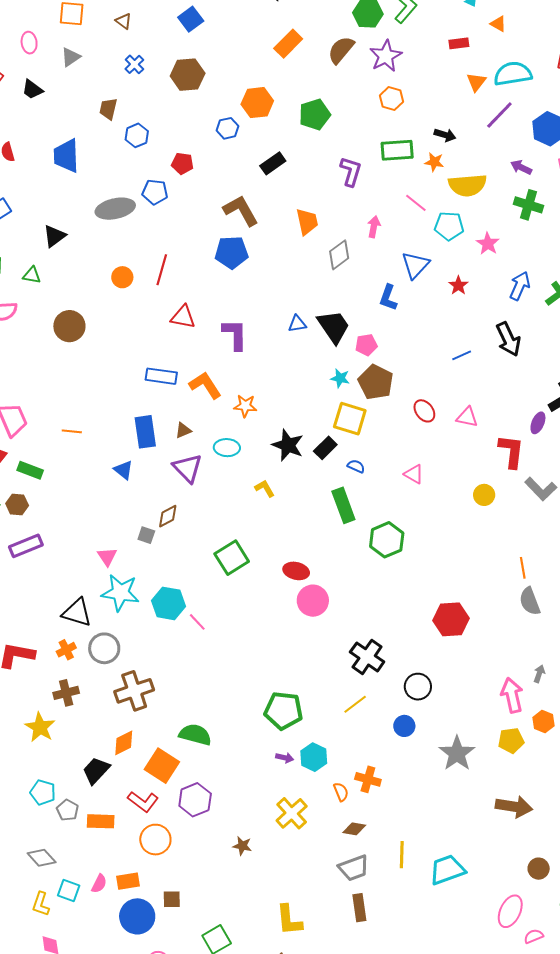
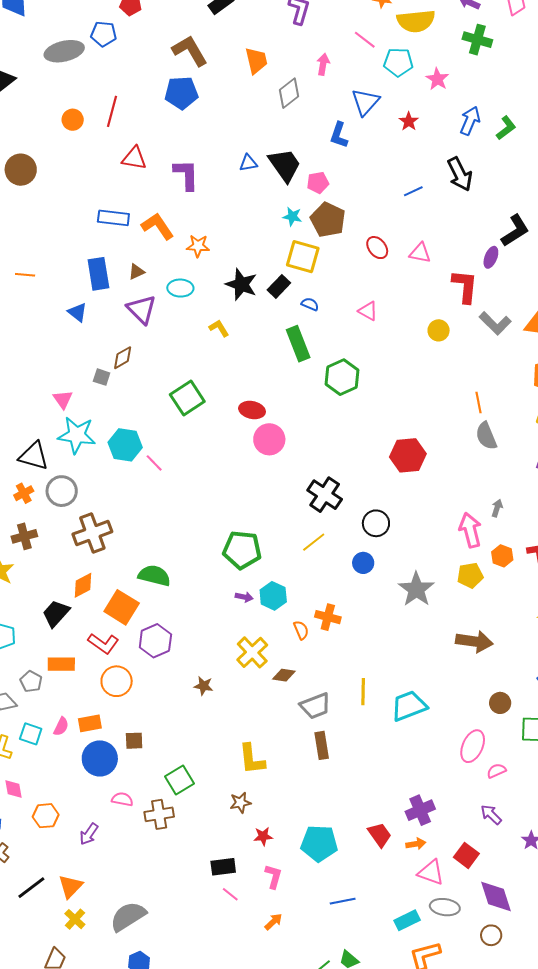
gray pentagon: (67, 810) -> (31, 681), moved
brown diamond: (354, 829) -> (284, 675), moved

